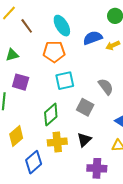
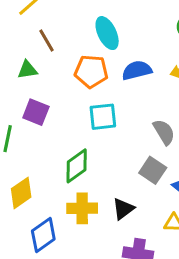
brown line: (27, 26) -> (46, 41), moved
blue semicircle: (93, 38) -> (137, 70), moved
gray square: (85, 107) -> (153, 170), moved

